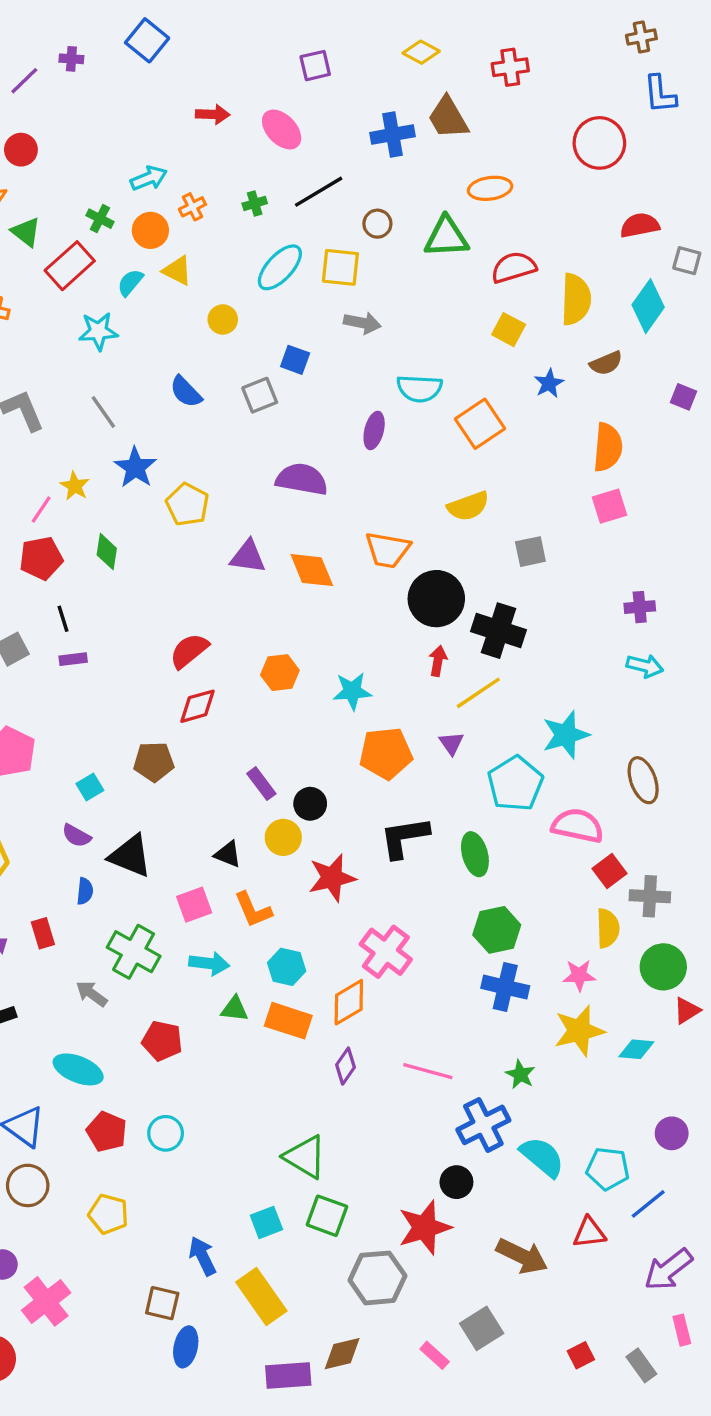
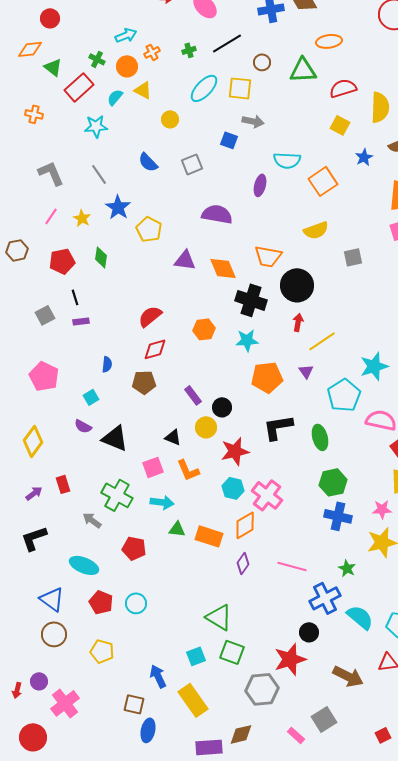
blue square: (295, 360) -> (229, 140), moved
pink line: (41, 509) -> (51, 216), moved
black cross: (498, 631) -> (251, 300), moved
brown pentagon: (154, 762) -> (144, 382), moved
blue semicircle: (85, 891) -> (107, 364), moved
cyan hexagon: (287, 967) -> (233, 488), moved

